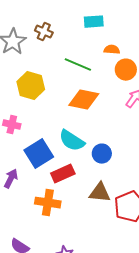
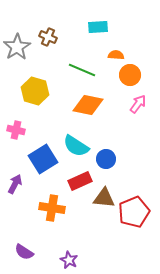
red rectangle: (63, 174) -> (80, 181), moved

